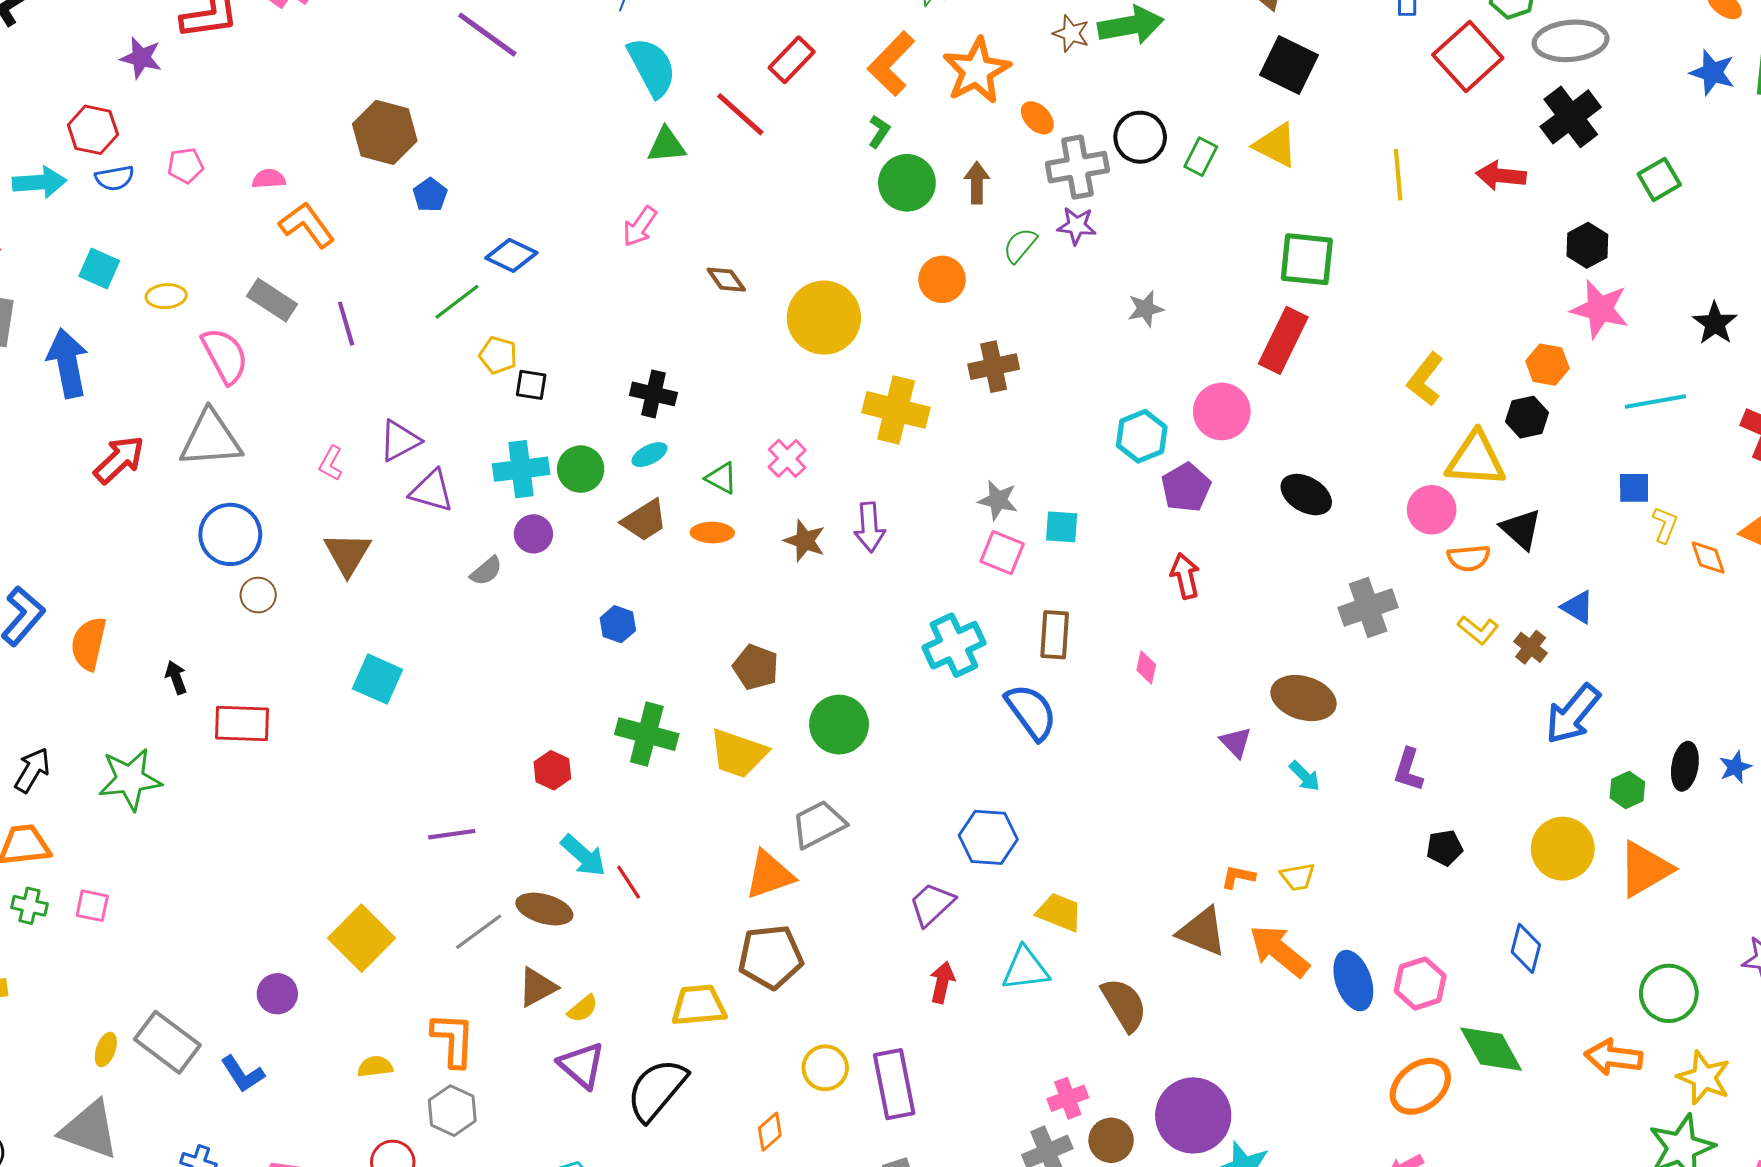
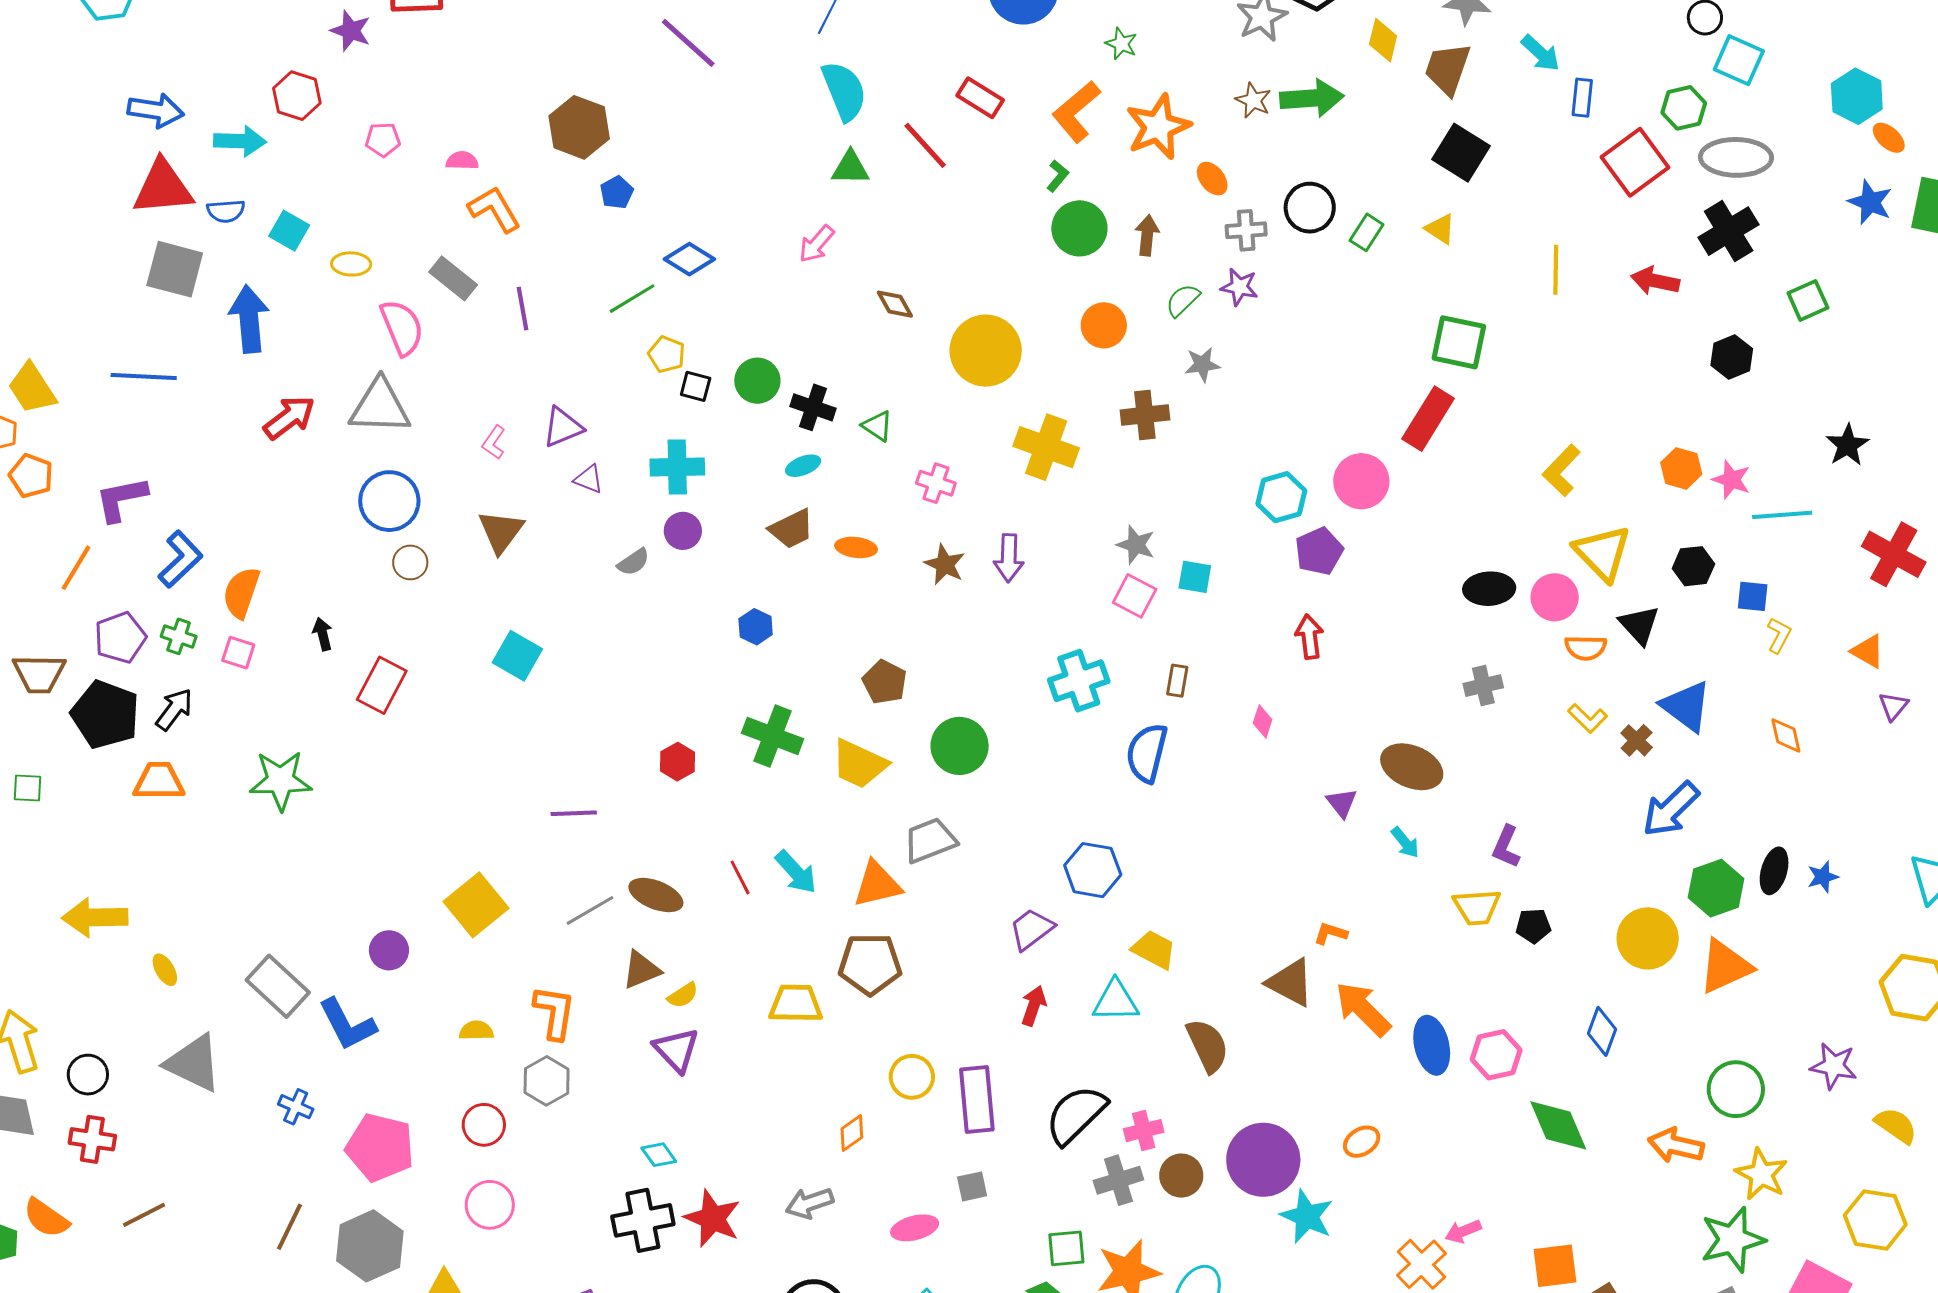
red rectangle: (792, 60) -> (980, 98), turned 72
yellow triangle: (1276, 145) -> (1440, 229), size x0.7
gray cross: (1077, 167) -> (1246, 230), size x0.7
blue semicircle: (115, 178) -> (226, 211), moved
gray star: (1146, 309) -> (1202, 365), moved
pink star: (1600, 309) -> (1731, 480), moved, size x0.7
black hexagon: (1527, 417) -> (1693, 566), moved
pink cross: (787, 458) -> (936, 483), turned -33
yellow triangle: (1476, 459) -> (1602, 553), turned 36
green circle: (581, 469) -> (757, 381), moved
green triangle: (721, 478) -> (877, 426), moved
purple triangle: (432, 491) -> (589, 479), size x0.7
black ellipse: (1306, 495) -> (1489, 589), moved, turned -39
orange diamond: (1708, 558) -> (1786, 735), moved
gray cross: (1368, 607) -> (1483, 686), size x0.7
blue triangle: (1578, 607) -> (1686, 706), size x1.6
brown rectangle: (1055, 635) -> (1177, 681), size x0.7
blue semicircle: (1031, 712) -> (1147, 753), turned -136
red rectangle: (242, 724) -> (382, 685), turned -70
green star: (130, 779) -> (281, 781), moved
green hexagon: (1627, 790) -> (1716, 888), size x1.6
cyan arrow: (583, 855) -> (796, 872), moved
yellow trapezoid: (1298, 877) -> (1477, 907), moved, size x1.4
green cross: (29, 906) -> (179, 636), moved
pink square: (92, 906) -> (238, 653), moved
yellow ellipse: (106, 1050) -> (165, 970), moved, turned -56
blue L-shape: (243, 1074) -> (347, 1024), size x1.4
orange ellipse: (1420, 1086) -> (1362, 1142), moved, size x0.6
black semicircle: (657, 1090) -> (1076, 1115), moved

